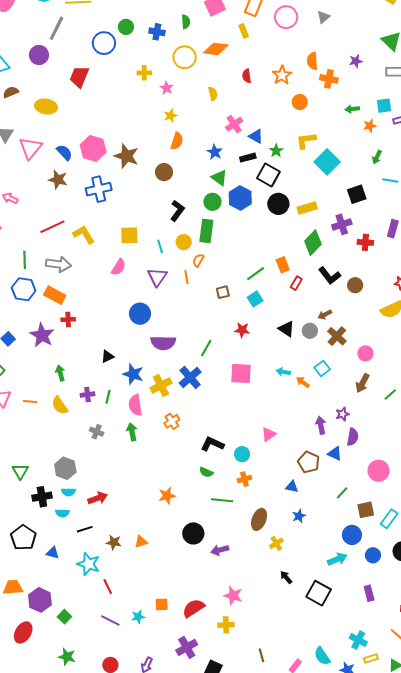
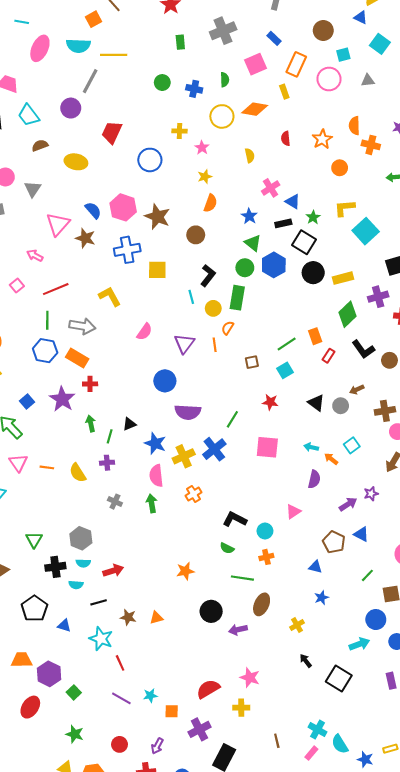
gray triangle: (323, 17) -> (368, 80), turned 32
blue circle: (104, 43) -> (150, 160), moved
pink triangle: (30, 148) -> (58, 224), moved
red line: (52, 227) -> (56, 289), moved
yellow square: (129, 235) -> (157, 270), moved
cyan line: (160, 246) -> (191, 297), moved
brown cross: (337, 336) -> (385, 411), moved, turned 36
green arrow: (60, 373) -> (91, 424), moved
green line: (108, 397) -> (110, 436), moved
purple arrow: (321, 425) -> (348, 504), turned 66
purple semicircle: (353, 437) -> (314, 479), moved
brown ellipse: (259, 519) -> (262, 604), moved
orange square: (162, 604) -> (172, 711), moved
cyan cross: (358, 640) -> (317, 730), moved

